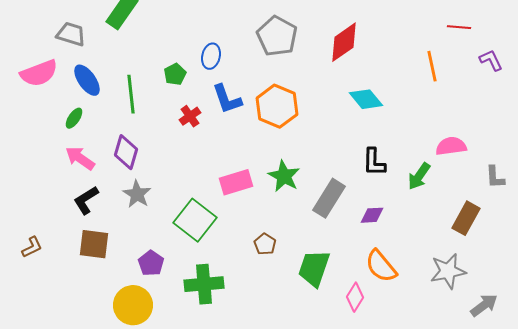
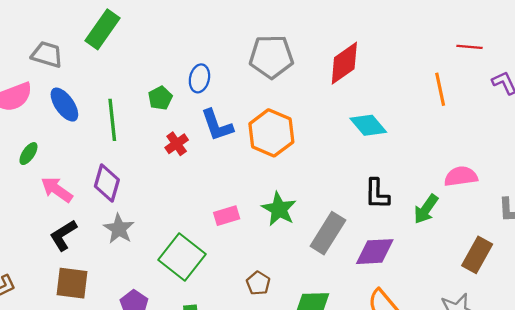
gray pentagon: (277, 36) -> (271, 57), turned -30
green ellipse: (74, 118) -> (28, 154), moved
pink rectangle: (236, 182) -> (227, 216), size x0.7
purple diamond: (372, 215) -> (375, 252), size x1.5

